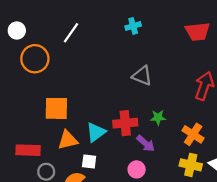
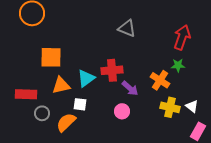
green star: (158, 117) -> (178, 65), moved
orange cross: (193, 134) -> (160, 80), moved

